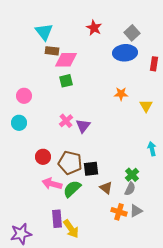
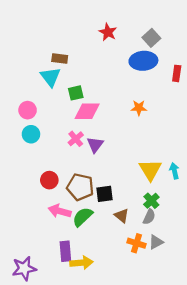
cyan triangle: (44, 32) -> (50, 77), moved
pink diamond: (66, 60) -> (87, 111), moved
yellow triangle: (146, 106) -> (150, 170), moved, size x1.5
cyan circle: (19, 123) -> (31, 134), moved
yellow arrow: (71, 229) -> (81, 263), turned -60

